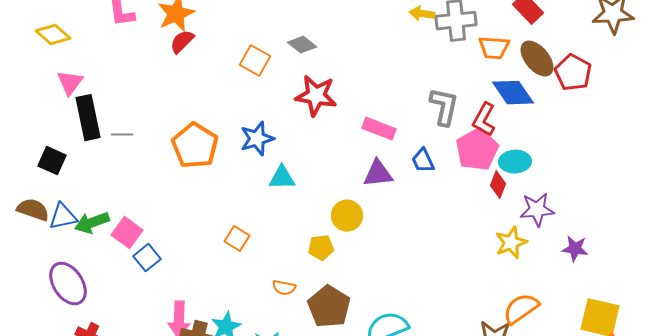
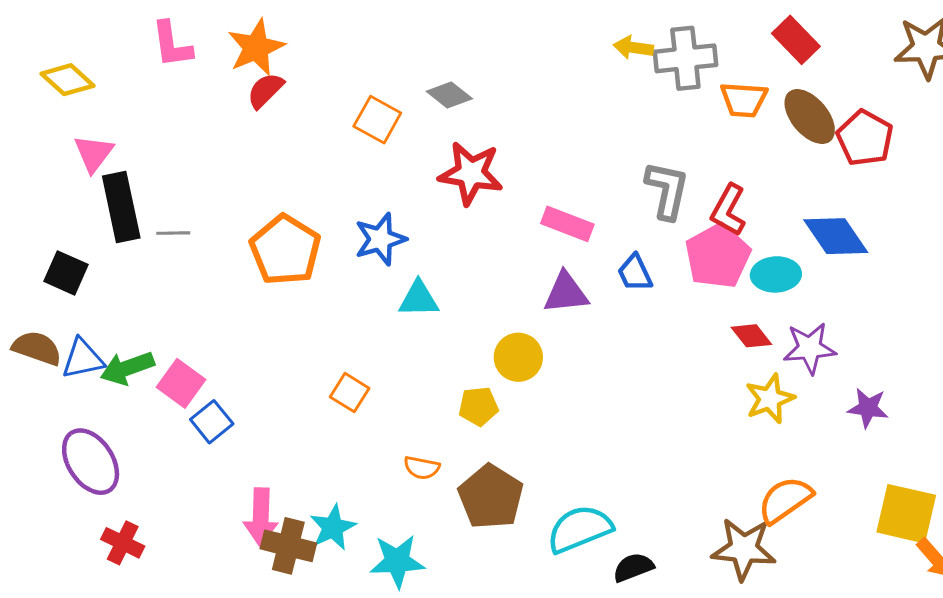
blue diamond: (513, 93) -> (836, 236), moved
red diamond: (498, 185) -> (751, 336), moved, turned -60

